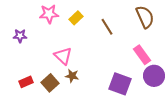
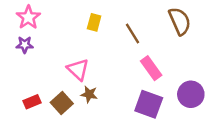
pink star: (49, 14) -> (28, 17), moved, turned -30
yellow rectangle: (76, 18) -> (94, 22), turned -32
pink rectangle: (142, 55) -> (151, 68), moved

